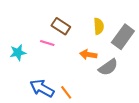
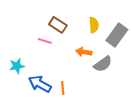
cyan star: (18, 53) -> (17, 66), moved
orange line: (66, 92) -> (63, 88), turned 32

